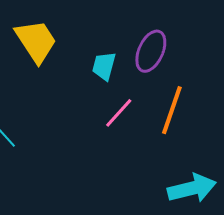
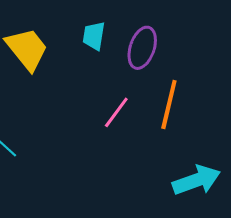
cyan trapezoid: (104, 66) -> (94, 36), moved

